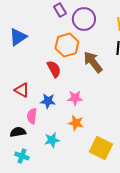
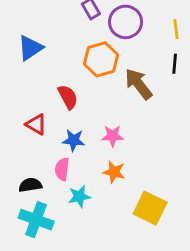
red semicircle: (54, 69) -> (68, 97), moved
pink semicircle: (32, 116) -> (62, 169), moved
cyan cross: (22, 156) -> (36, 220), size x1.6

